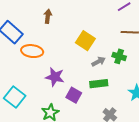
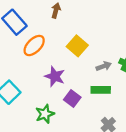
yellow square: (85, 41) -> (77, 46), moved
orange ellipse: (32, 51) -> (34, 46), turned -60

